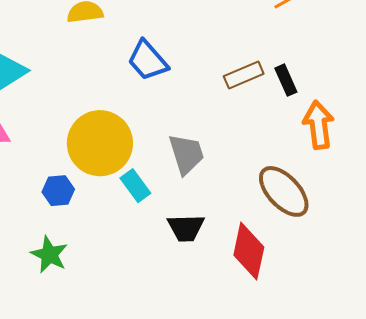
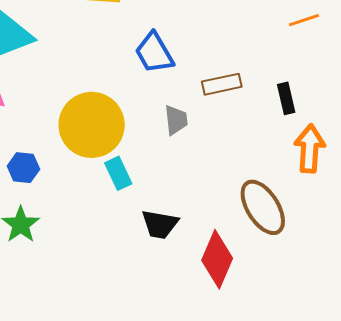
brown rectangle: (244, 75) -> (222, 84), moved
gray trapezoid: (186, 154) -> (176, 120), moved, size x0.7
blue hexagon: (58, 191) -> (23, 168), moved

